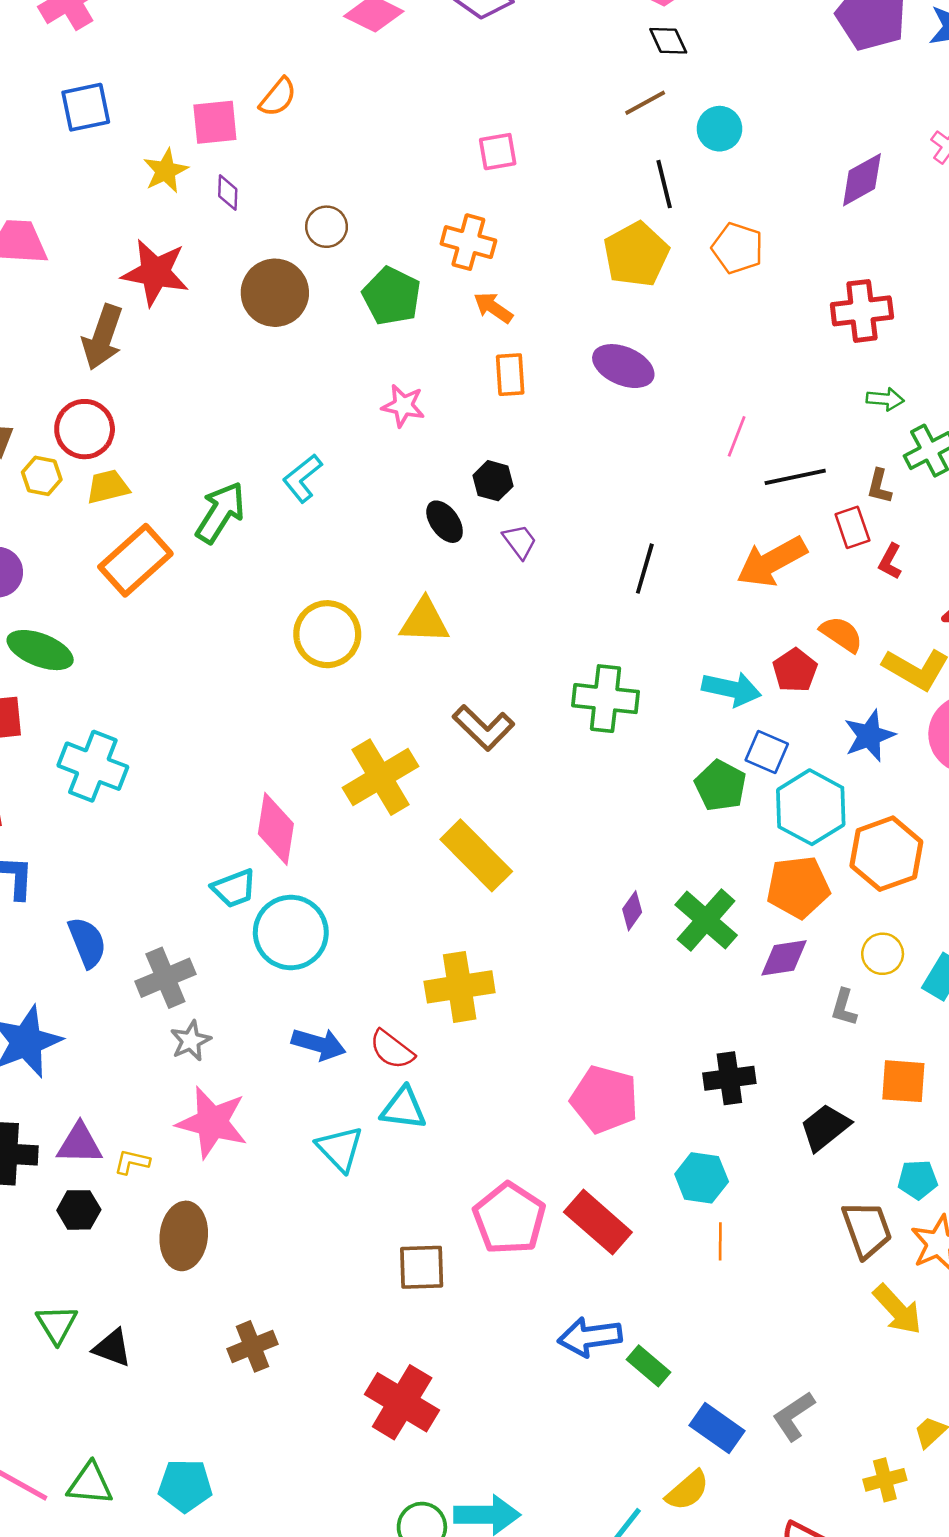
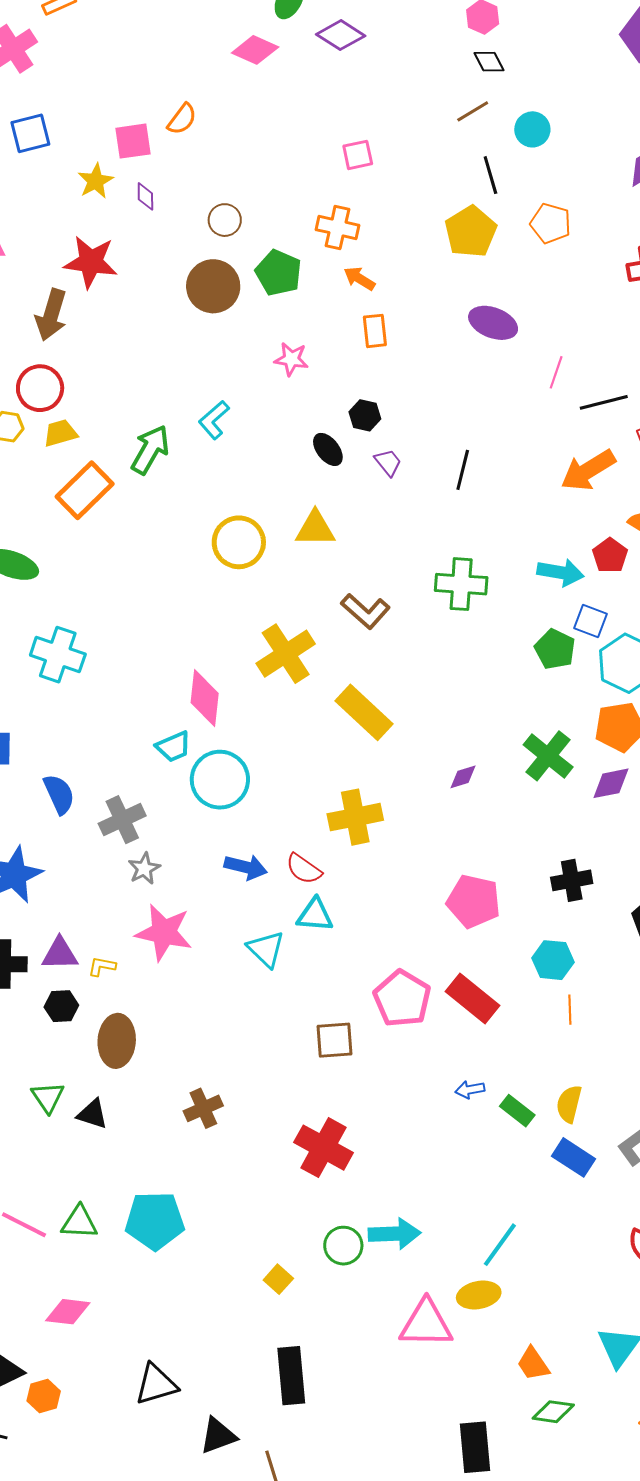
brown circle: (275, 293) -> (213, 286), moved
purple ellipse: (623, 366) -> (493, 323), moved
black line: (645, 569) -> (463, 470), moved
purple diamond: (632, 911) -> (463, 777), moved, turned 40
brown ellipse: (184, 1236) -> (117, 1041), moved
blue arrow: (590, 1337) -> (470, 1090), size x0.6
cyan pentagon: (185, 1486) -> (155, 1221), size x1.4
yellow semicircle: (687, 1491) -> (569, 1104), moved, turned 147

